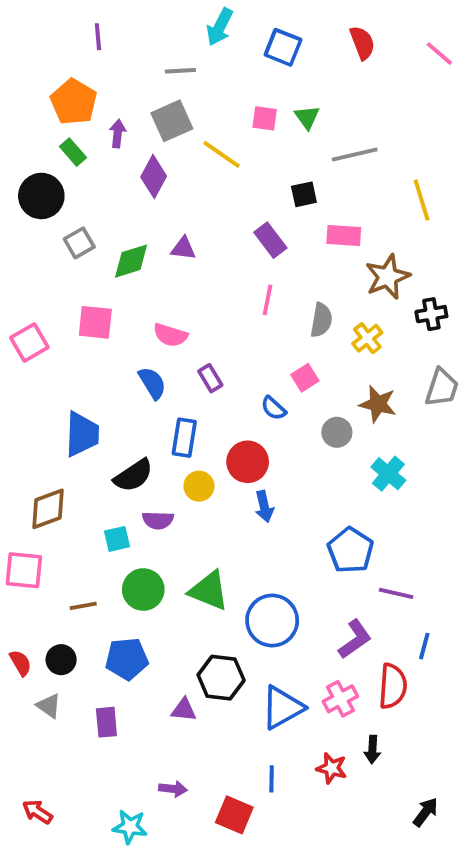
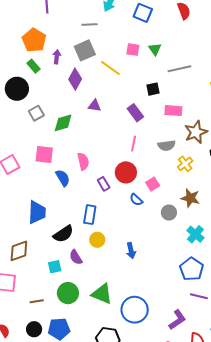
purple triangle: (183, 248) -> (95, 106), moved
gray semicircle: (321, 320) -> (167, 145), moved, turned 72
pink semicircle: (170, 335) -> (83, 161), turned -120
blue semicircle: (152, 383) -> (63, 178), moved
red circle: (248, 462) -> (126, 172), moved
purple semicircle: (158, 520) -> (76, 257), turned 56
blue pentagon: (350, 550) -> (192, 269), moved
black circle: (61, 660) -> (34, 329), moved

